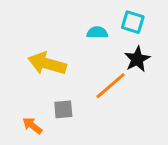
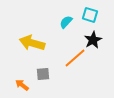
cyan semicircle: (97, 33) -> (66, 22), turned -48

